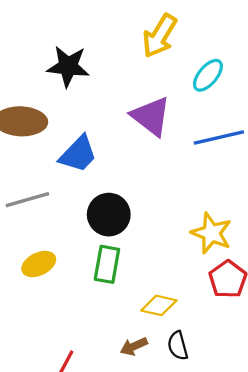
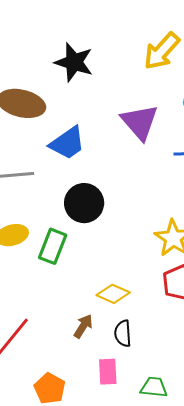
green rectangle: (107, 264) -> (53, 246), moved
brown arrow: (134, 346) -> (83, 326), turned 135

